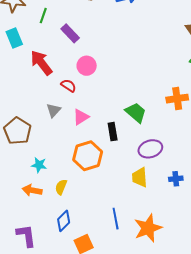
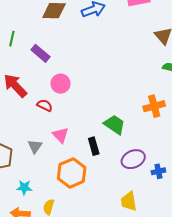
gray triangle: (54, 110) -> (35, 146), moved
pink triangle: (81, 117) -> (61, 135), turned -36
yellow trapezoid: (140, 177) -> (129, 201), moved
blue cross: (176, 179) -> (158, 171), moved

